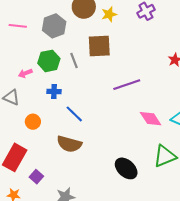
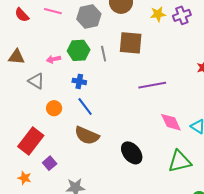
yellow star: (109, 14) -> (158, 14), moved
blue line: (74, 114) -> (85, 106), moved
black ellipse: (126, 168) -> (132, 153), moved

